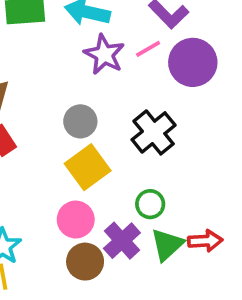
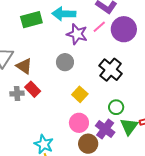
gray circle: (80, 121) -> (65, 62), moved
yellow square: (88, 167) -> (80, 94), size x0.7

